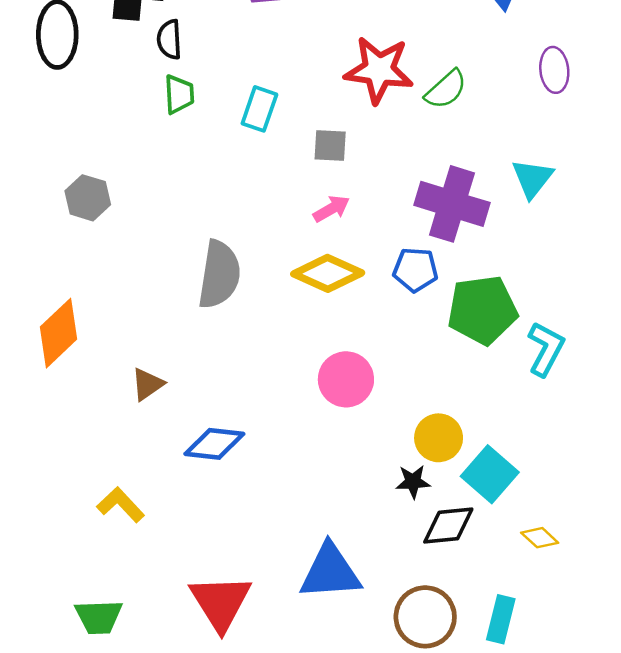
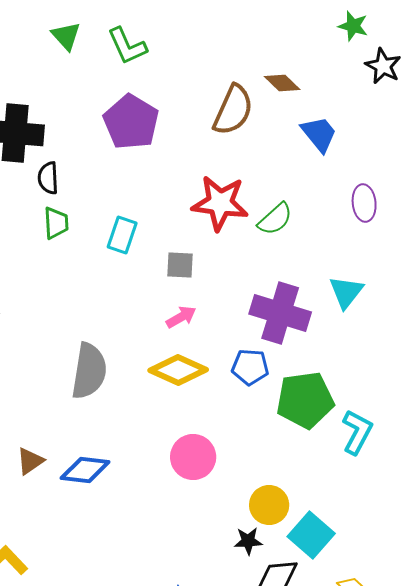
blue diamond: (214, 444) -> (85, 470), moved

